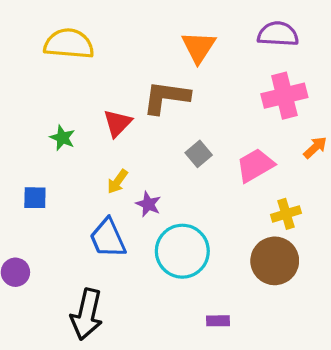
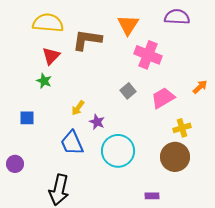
pink cross: (284, 96) -> (148, 55), moved, turned 36
brown L-shape: (166, 97) -> (87, 40), moved
red triangle: (118, 123) -> (51, 56), moved
purple rectangle: (218, 321) -> (152, 196), moved

